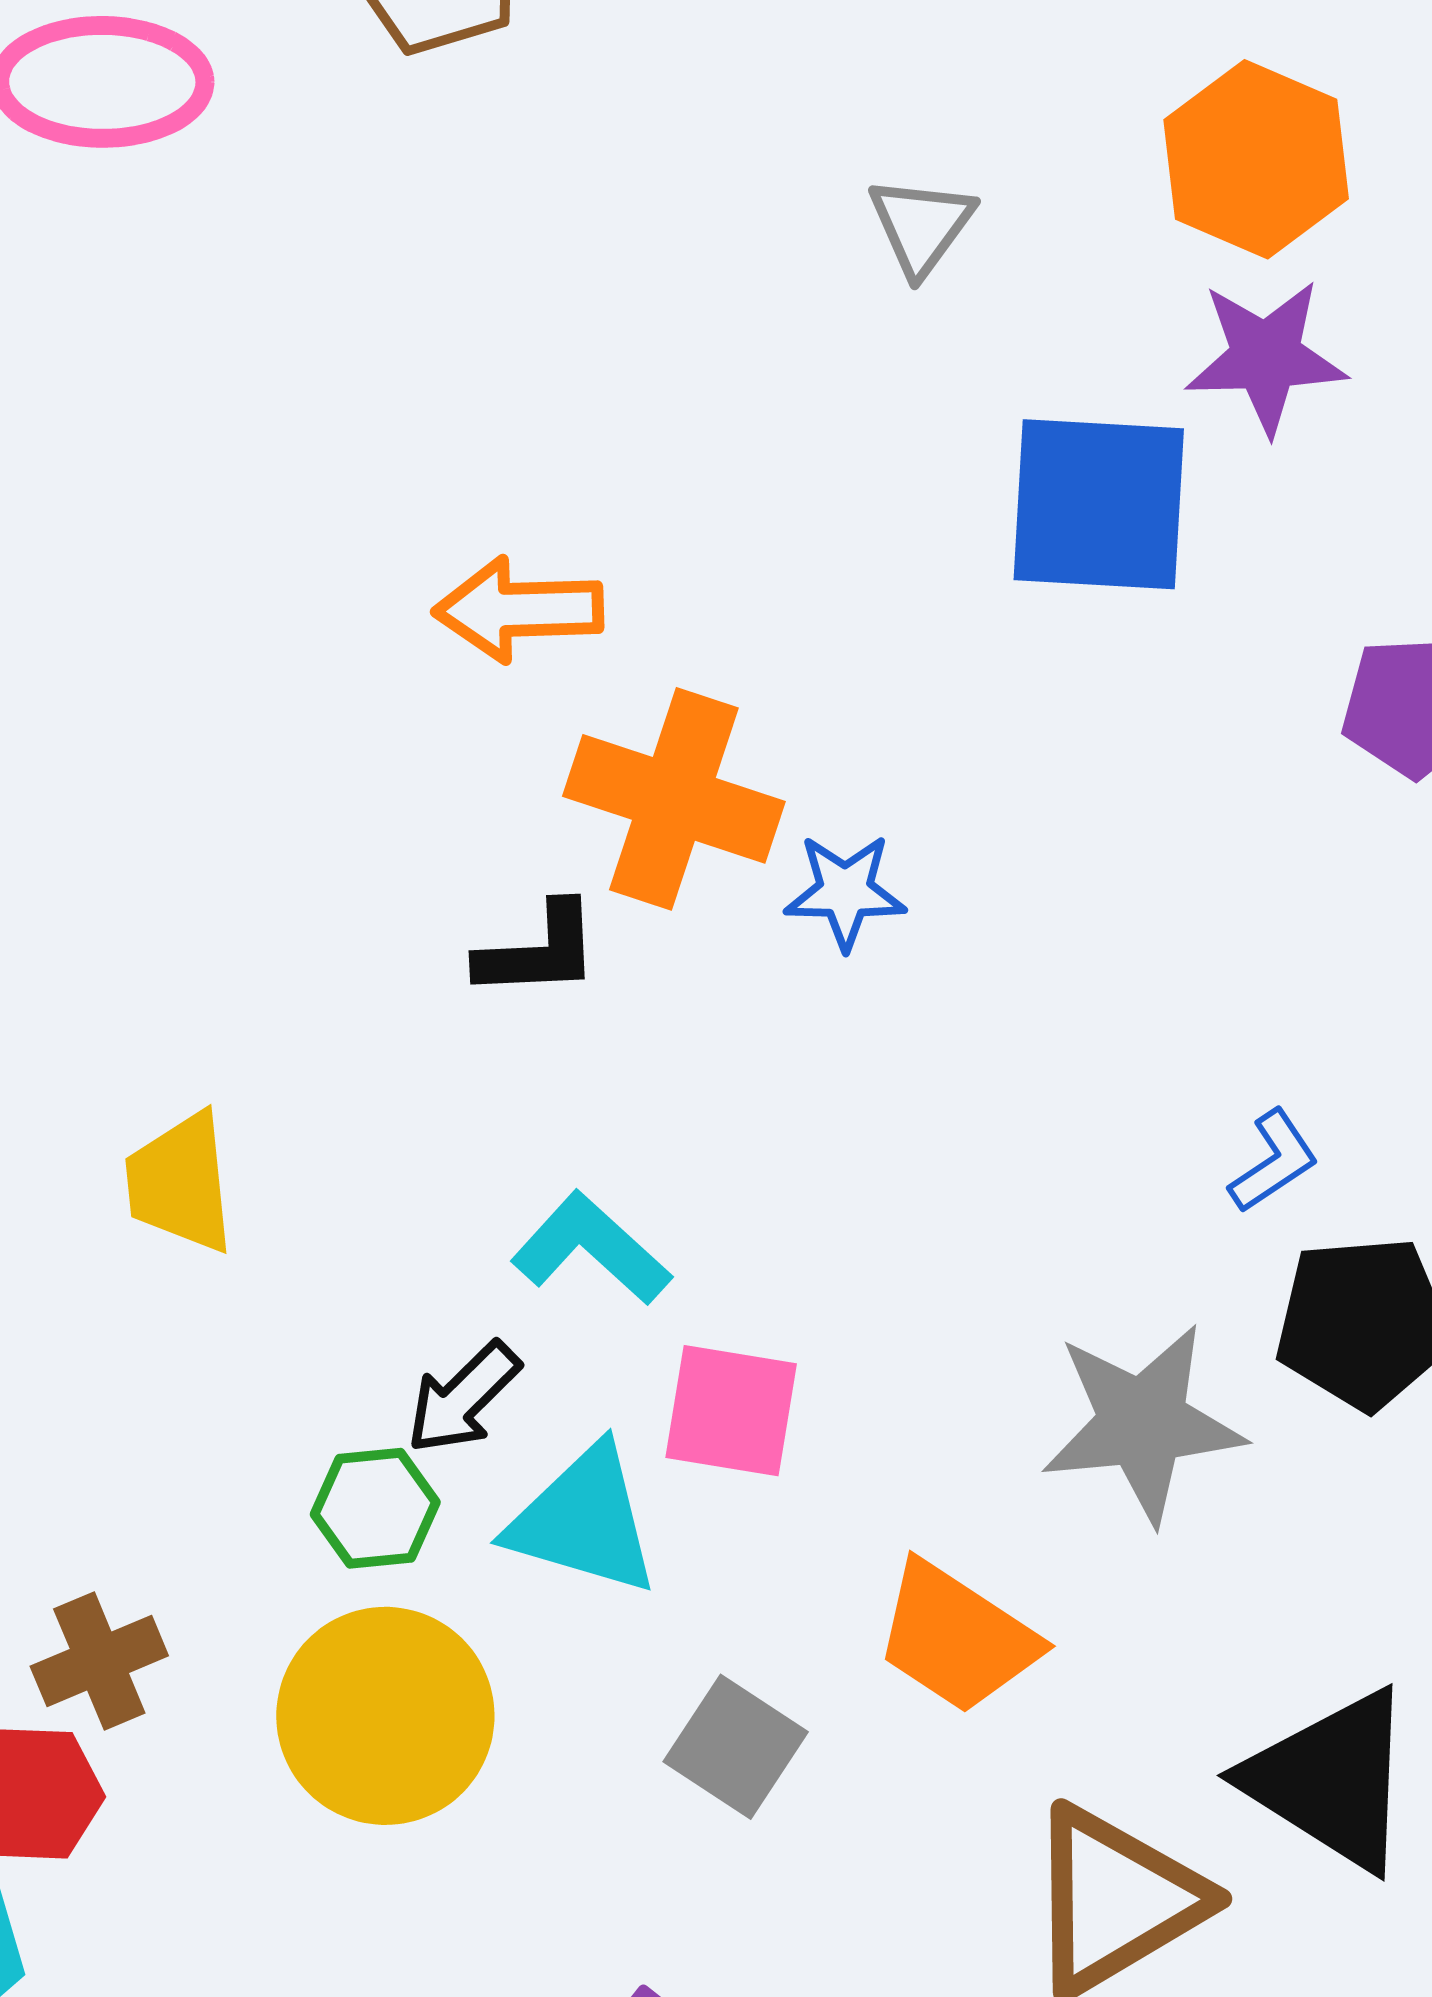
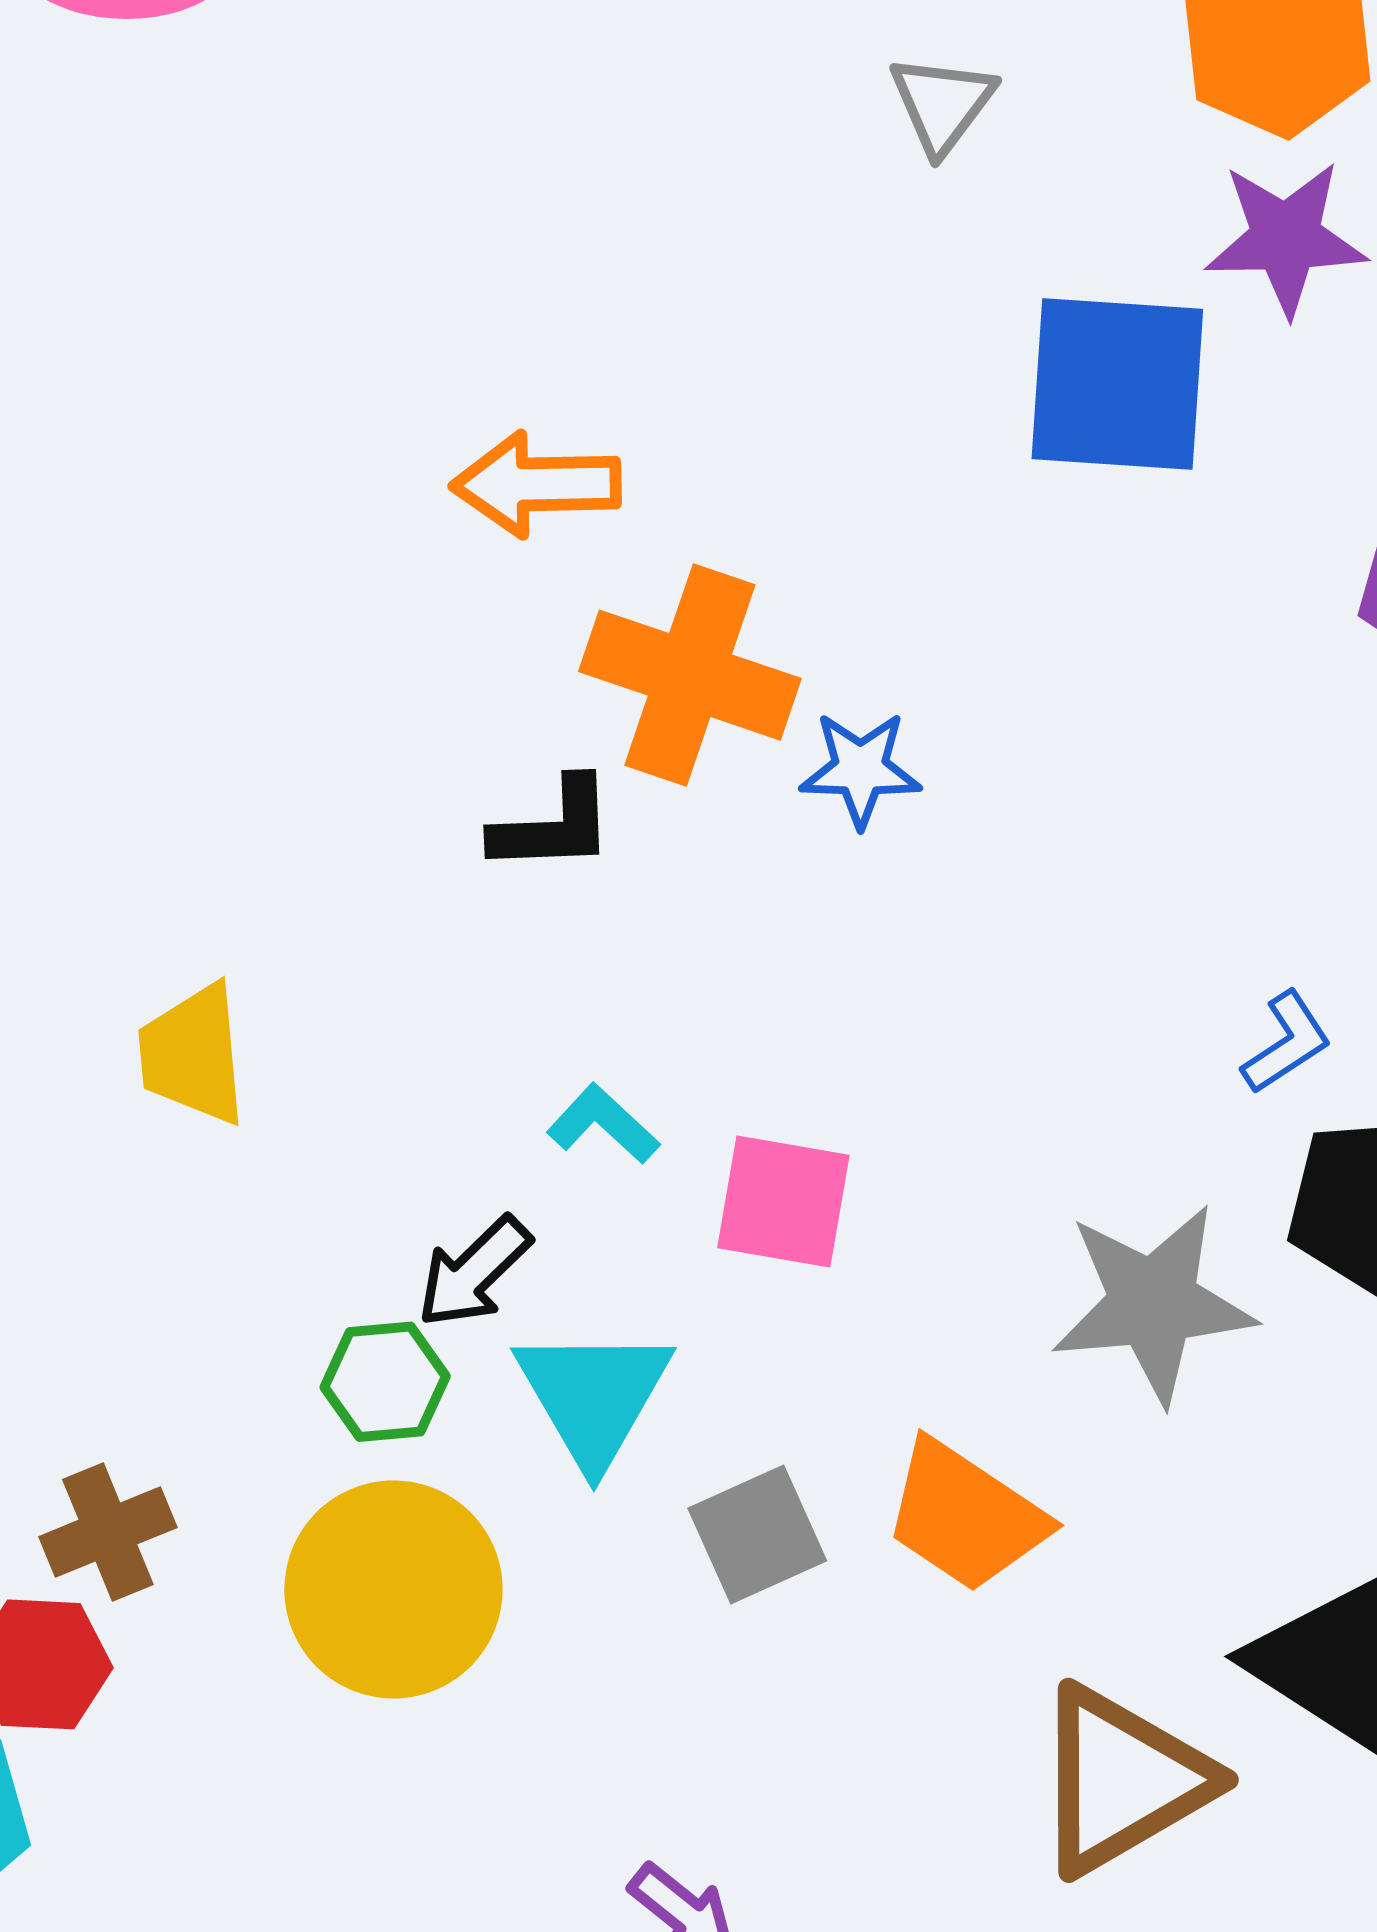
cyan L-shape: (591, 1249) -> (603, 1124), size x0.7
pink square: (731, 1411) -> (783, 1202), moved
cyan triangle: (584, 1520) -> (593, 1396), turned 43
gray square: (736, 1747) -> (757, 1534), moved, turned 32

